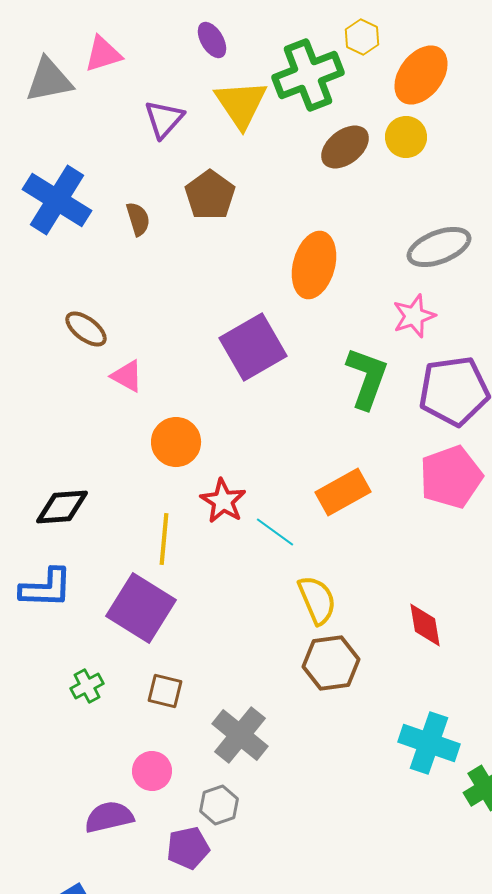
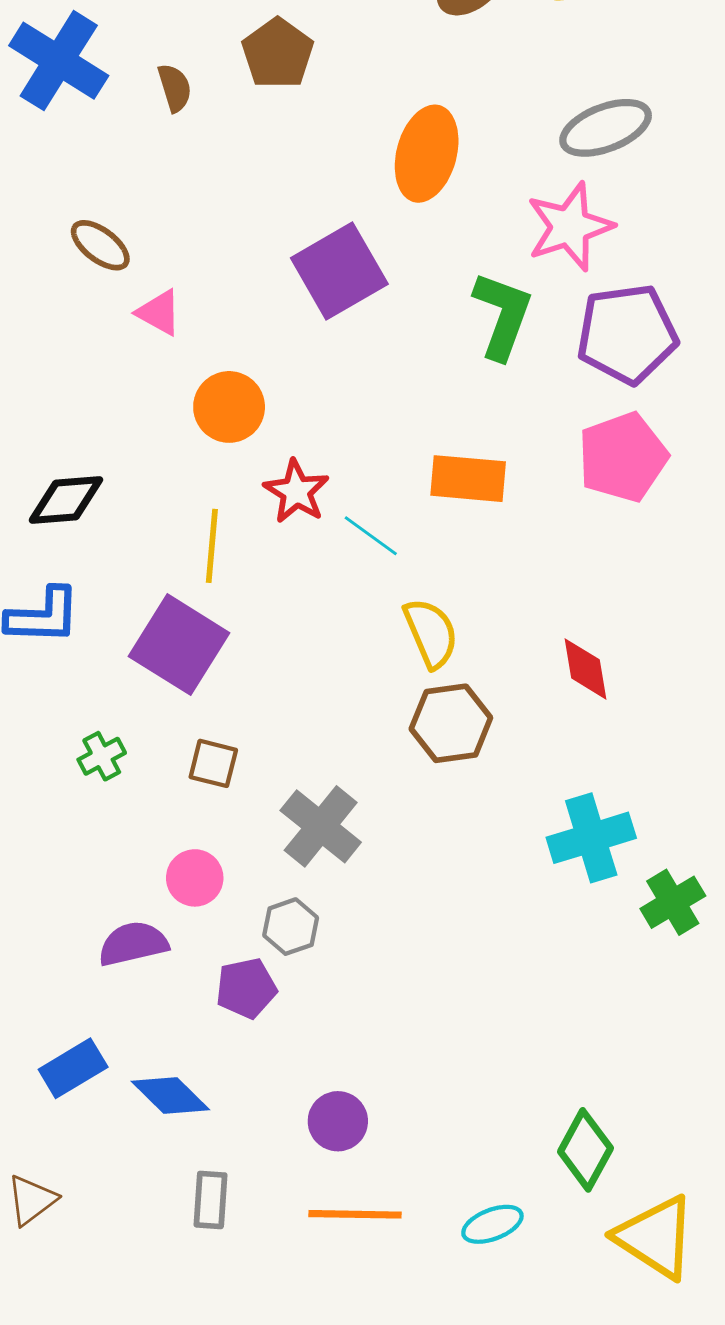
pink star: (414, 316) -> (570, 227), size x1.4
orange rectangle: (343, 492) -> (468, 479), turned 34
cyan cross: (429, 743) -> (591, 838), turned -36

